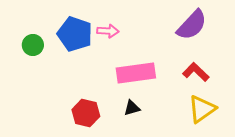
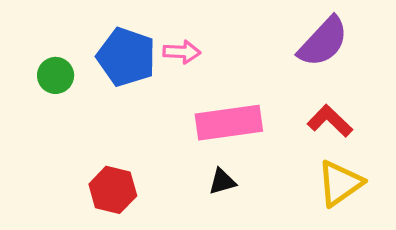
red hexagon: (86, 113) -> (113, 190), moved

